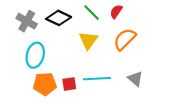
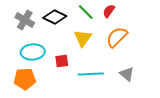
cyan ellipse: (35, 55) -> (33, 52), turned 70
orange pentagon: (45, 84) -> (25, 79), moved
red square: (69, 84) -> (62, 61), moved

